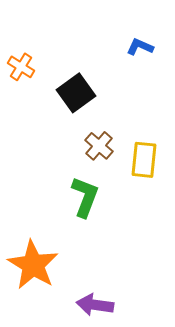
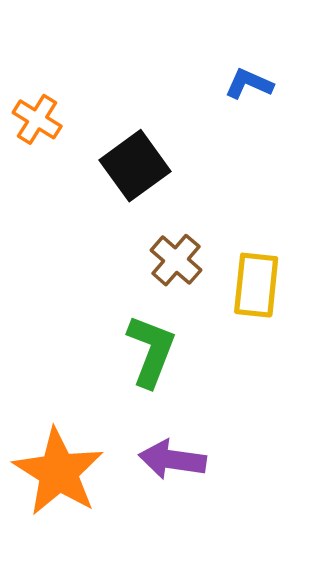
purple arrow: (95, 305) -> (172, 460), moved

